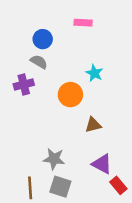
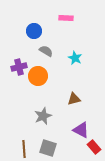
gray semicircle: (39, 62) -> (46, 51), moved
orange circle: (70, 95) -> (38, 76), moved
gray star: (54, 159) -> (43, 116), moved, turned -30

